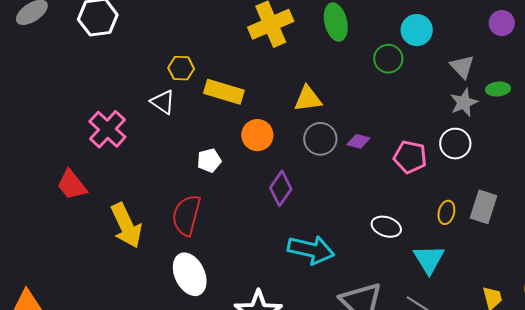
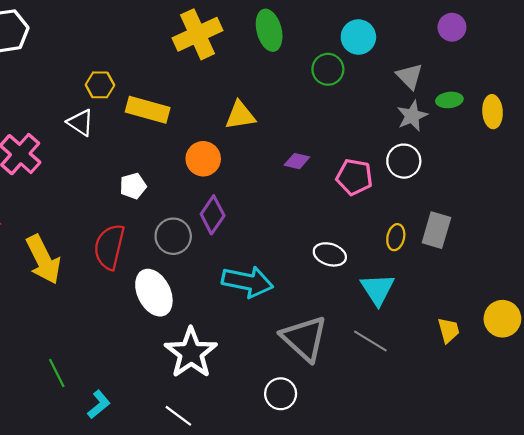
orange circle: (257, 135) -> (203, 159), moved
gray circle: (320, 139) -> (173, 236), moved
white ellipse: (190, 274) -> (154, 293), moved

